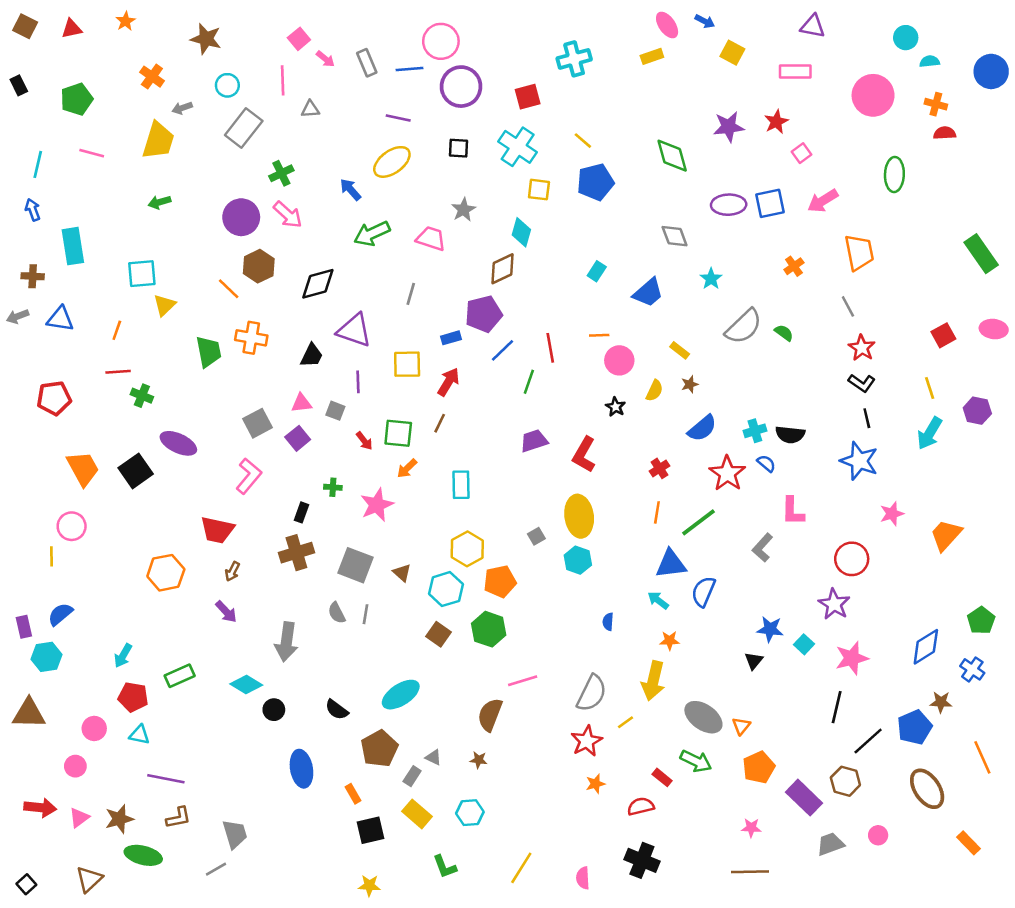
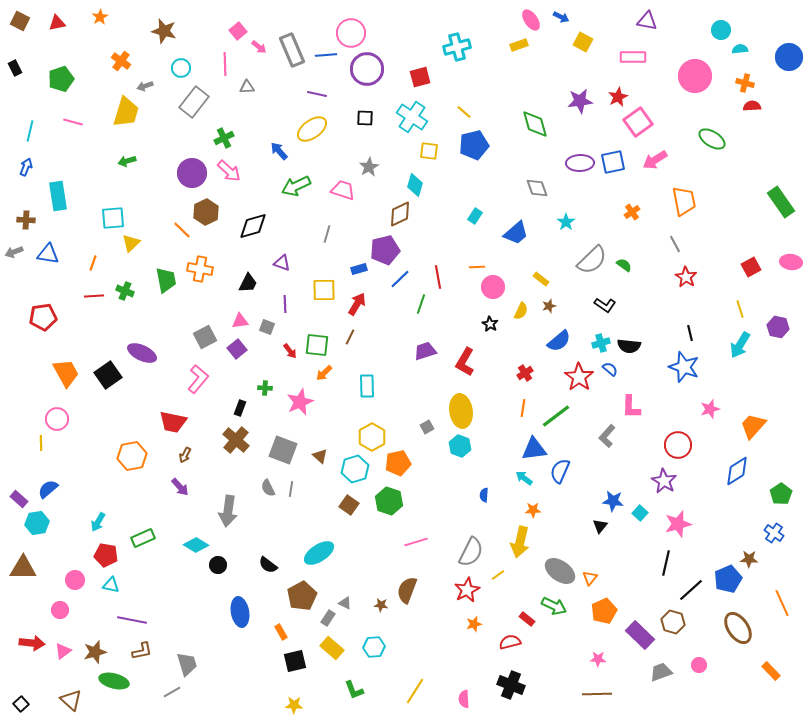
gray rectangle: (367, 63) -> (292, 50), size x1.5
pink square: (801, 153) -> (638, 122), size x1.8
green ellipse: (894, 174) -> (712, 139), turned -60
blue arrow: (33, 210) -> (26, 167), turned 42
purple triangle: (354, 330) -> (282, 263), size x0.6
black L-shape: (862, 383) -> (605, 305), moved
green cross: (142, 396) -> (125, 291), moved
brown cross: (296, 553) -> (236, 440), turned -32
purple rectangle: (24, 627) -> (19, 499), turned -36
blue diamond: (926, 647) -> (737, 471), moved
brown semicircle: (490, 715) -> (407, 590), moved
brown triangle: (89, 879) -> (71, 700), turned -35

